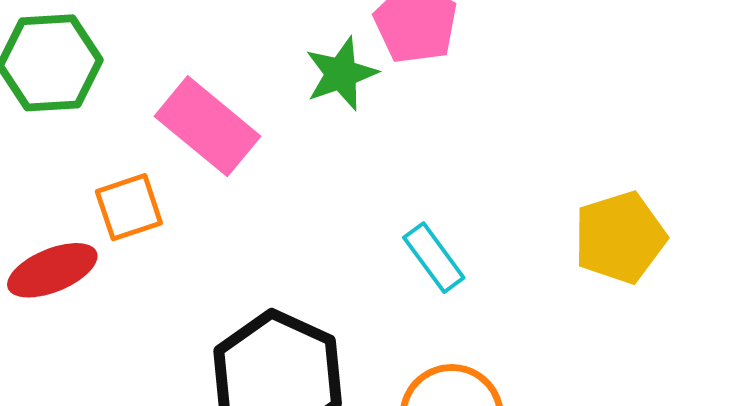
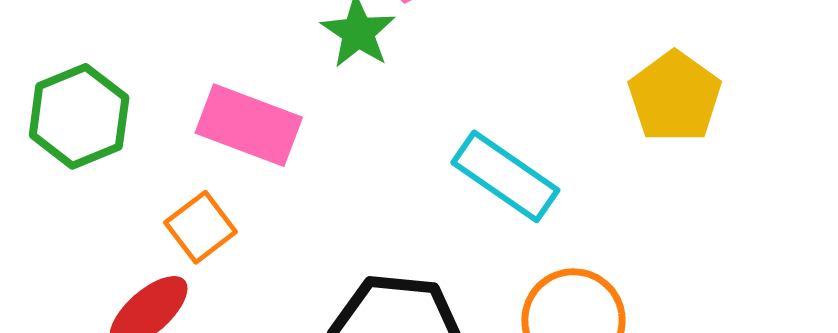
cyan rectangle: (434, 258) -> (505, 176), size x1.5

